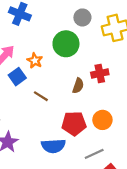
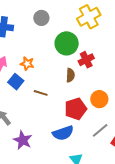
gray circle: (82, 17) -> (41, 18), moved
green circle: (66, 44) -> (67, 43), moved

